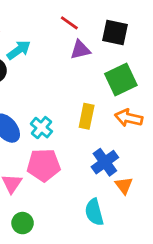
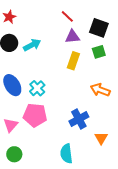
cyan arrow: (19, 50) -> (32, 45), moved
green square: (121, 79) -> (99, 52), moved, size x0.6
yellow rectangle: (87, 116) -> (73, 61), moved
orange triangle: (124, 186) -> (101, 138), moved

